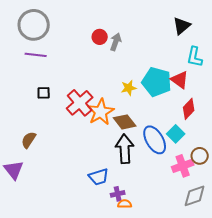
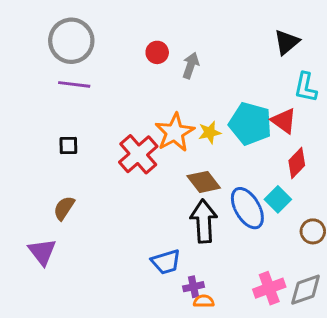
red circle: (100, 37) -> (157, 52), moved
black square: (44, 93) -> (68, 146), moved
orange star: (101, 112) -> (175, 132), moved
pink cross: (183, 166) -> (269, 288), moved

